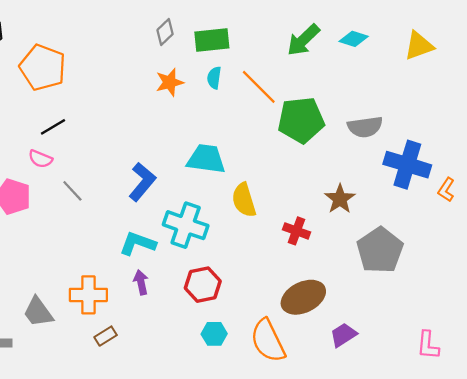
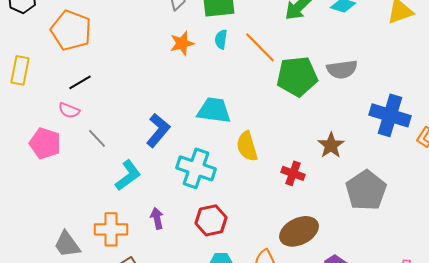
gray semicircle: (365, 127) -> (342, 69), moved
cyan L-shape: (138, 243) -> (128, 175), moved, turned 124

